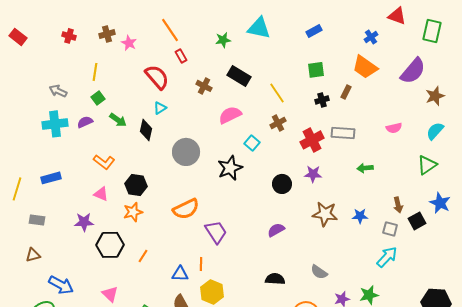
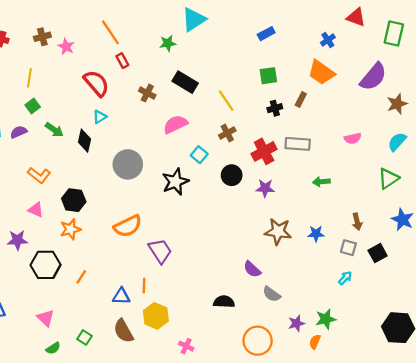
cyan triangle: (259, 28) -> (194, 19), moved, turned -45
black circle: (282, 184) -> (232, 175), moved
black square: (417, 221) -> (378, 253), moved
purple semicircle: (276, 230) -> (252, 269), moved, turned -108
cyan arrow: (387, 257) -> (345, 278), size x0.6

